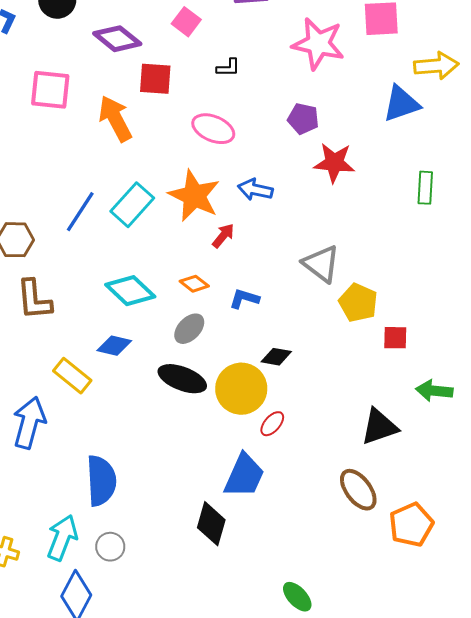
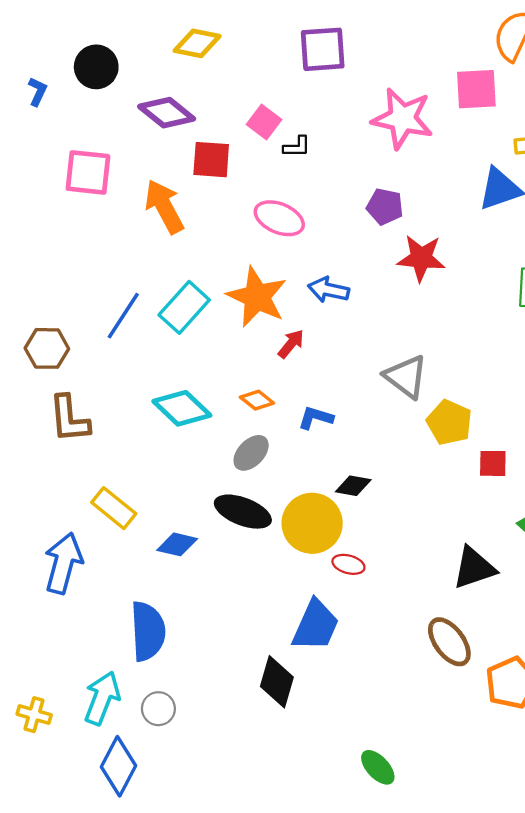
pink square: (186, 22) -> (264, 122), moved
blue diamond: (114, 346) -> (177, 544), moved
red ellipse: (272, 424) -> (348, 564), turned 64

